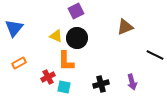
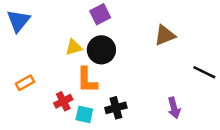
blue triangle: (14, 28) -> (18, 21), moved
yellow triangle: (56, 36) -> (74, 47), turned -40
black cross: (101, 84) -> (116, 108), moved

